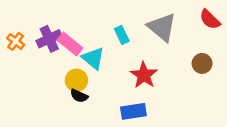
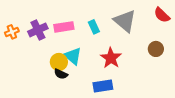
orange cross: (16, 41) -> (12, 32), turned 32
pink rectangle: (70, 44) -> (64, 27), moved, turned -48
cyan triangle: (93, 58) -> (73, 56), moved

